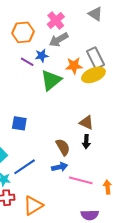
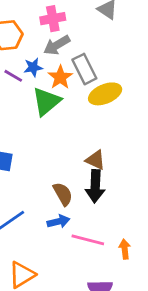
pink cross: (56, 20) -> (53, 19), turned 30
gray rectangle: (96, 58) -> (84, 69), moved
orange star: (74, 66) -> (60, 77), moved, turned -30
black arrow: (86, 142) -> (95, 186), size x1.6

